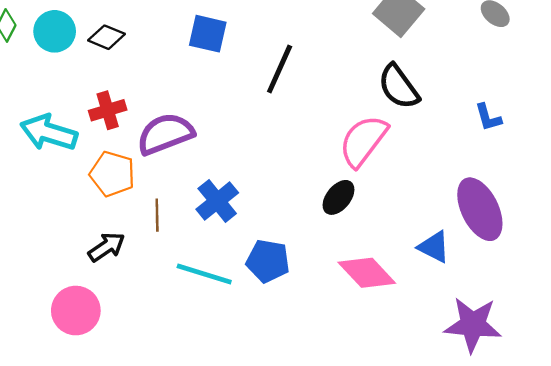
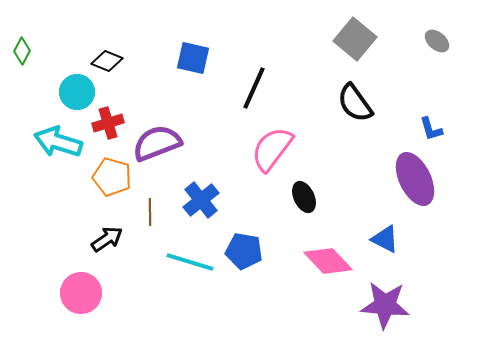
cyan circle: (55, 31) -> (77, 92), moved
pink semicircle: (363, 141) -> (272, 149), moved
black ellipse: (339, 197) -> (304, 197), turned -64
purple ellipse: (480, 209) -> (415, 179), moved
purple star: (473, 325) -> (385, 305), moved

